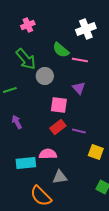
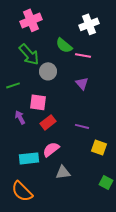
pink cross: (28, 25) -> (31, 20), size x1.5
pink square: (59, 105) -> (38, 102), moved
red rectangle: (58, 127) -> (48, 122), moved
pink semicircle: (48, 154) -> (51, 149), turned -36
orange semicircle: (41, 196) -> (22, 191), moved

